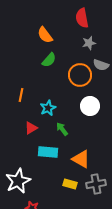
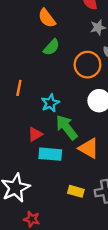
red triangle: (31, 128) -> (35, 134), moved
green arrow: (62, 129) -> (67, 127), size x1.6
orange triangle: (81, 159) -> (89, 148), moved

